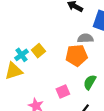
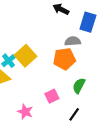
yellow square: (38, 51) -> (26, 56), size x1.5

